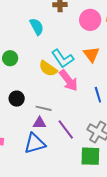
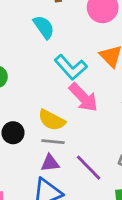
cyan semicircle: (37, 27) -> (44, 27), moved
yellow semicircle: (48, 69) -> (52, 120), moved

